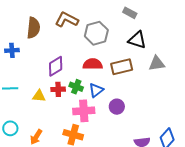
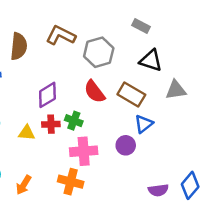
red semicircle: (93, 64) -> (94, 92), turned -126
brown rectangle: (122, 67) -> (131, 95), turned 45
blue triangle: (96, 90) -> (144, 124), moved

